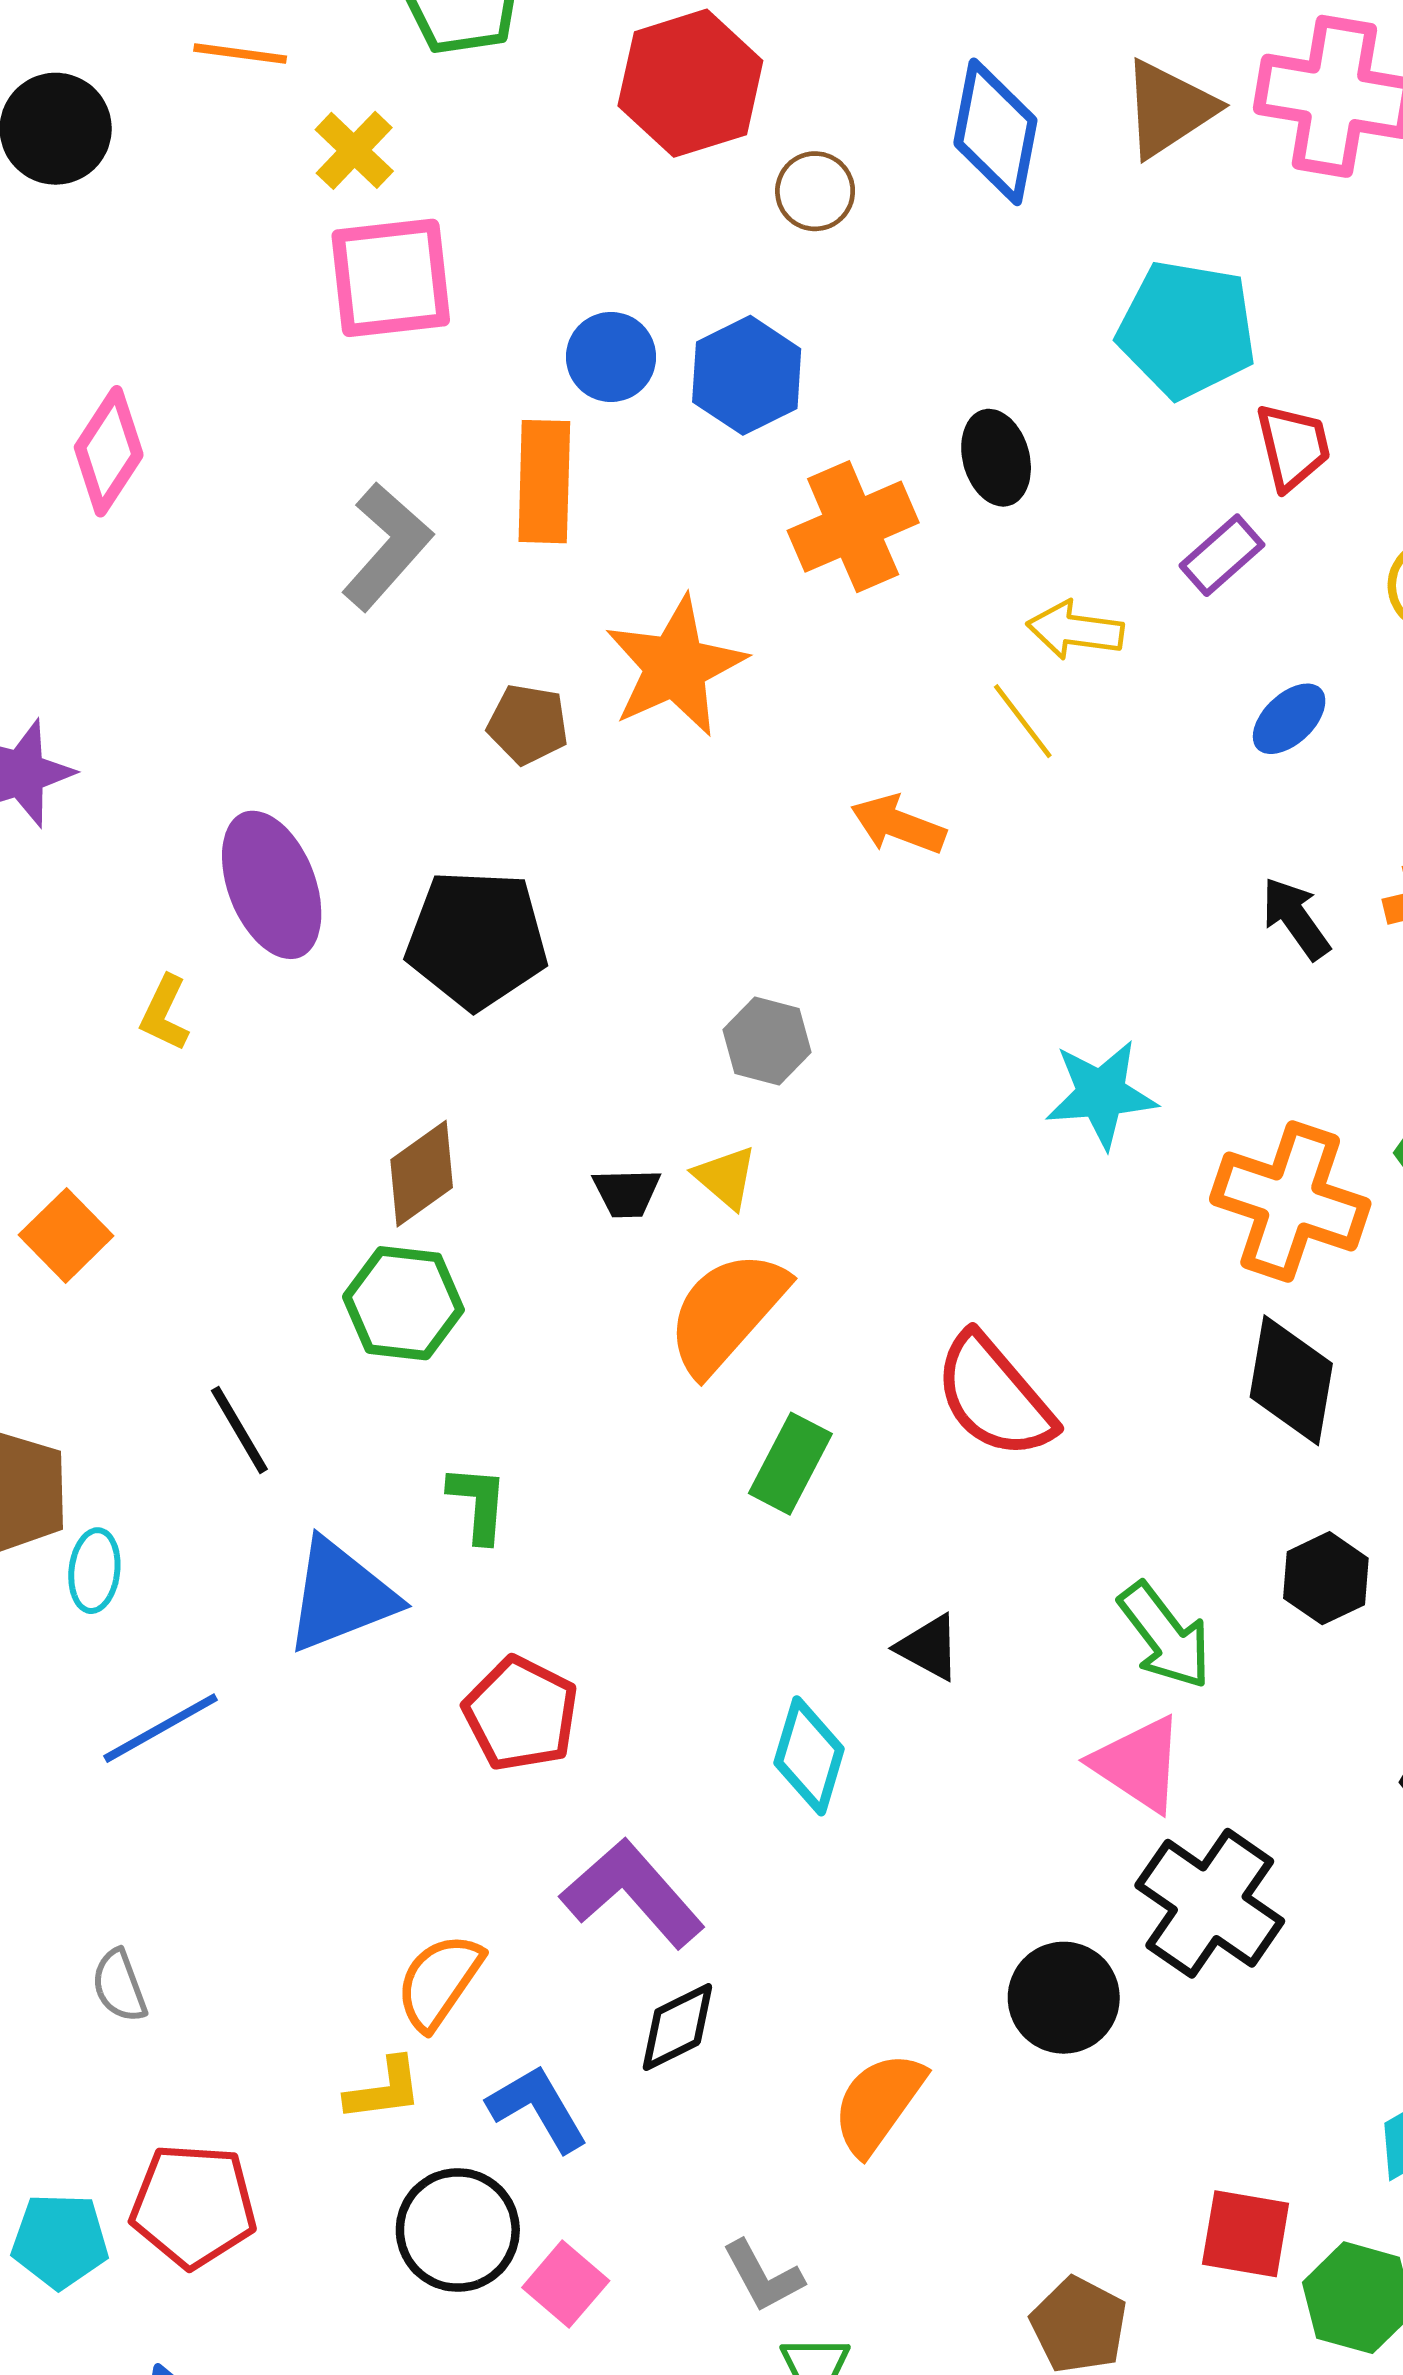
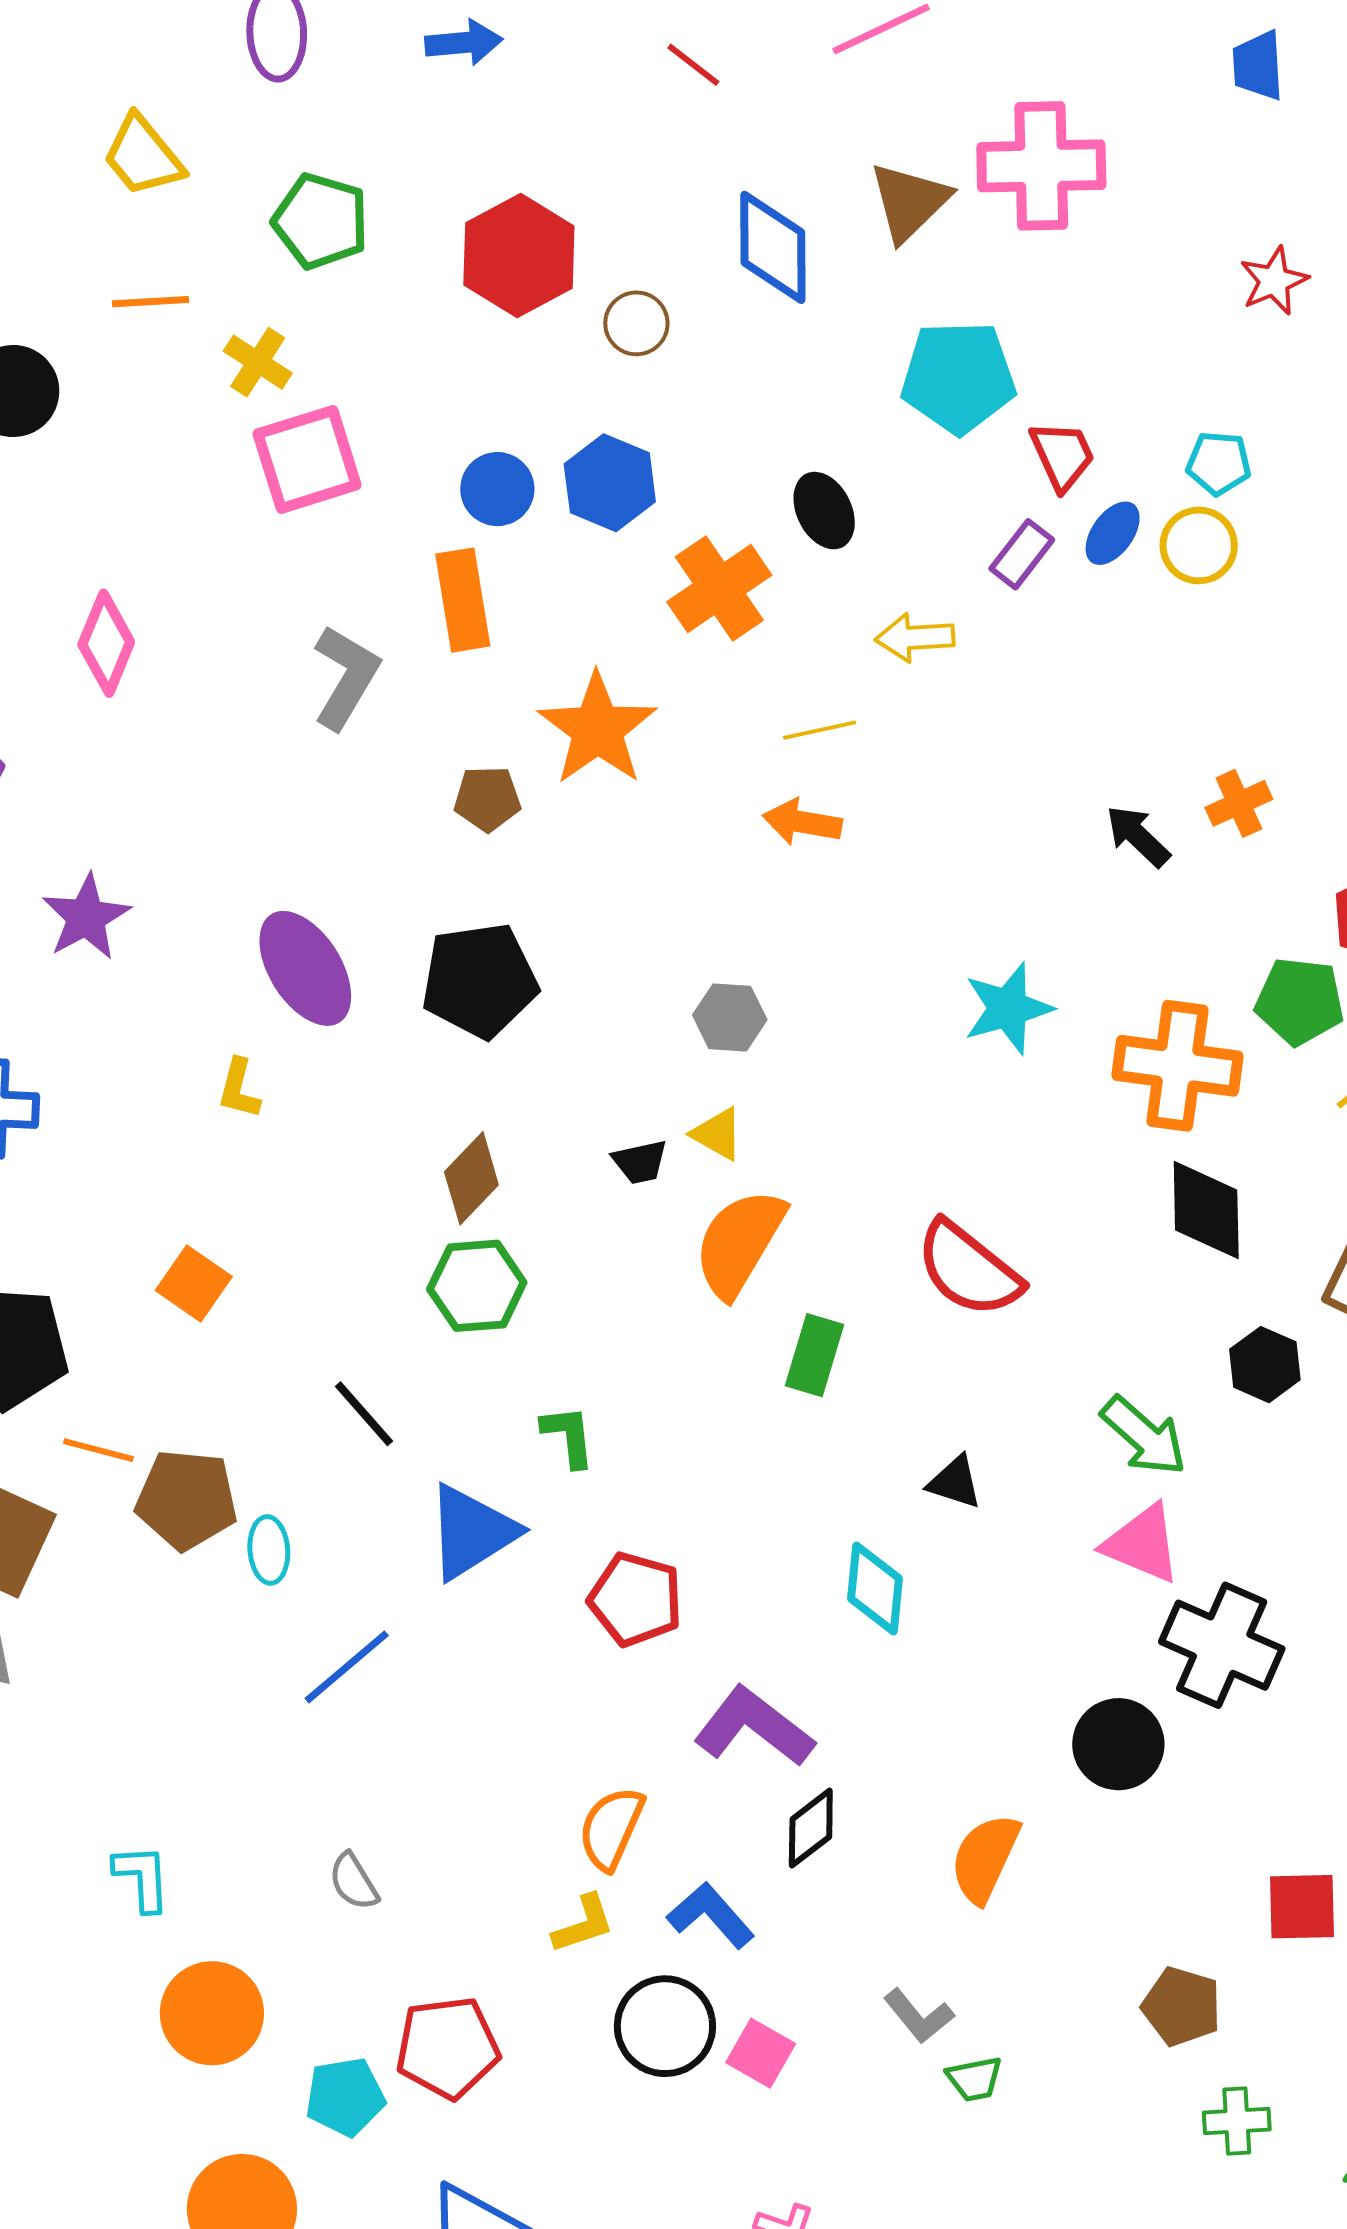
blue ellipse: (1289, 719) -> (1113, 533), moved
yellow line: (1023, 721) -> (820, 730), moved, turned -54

